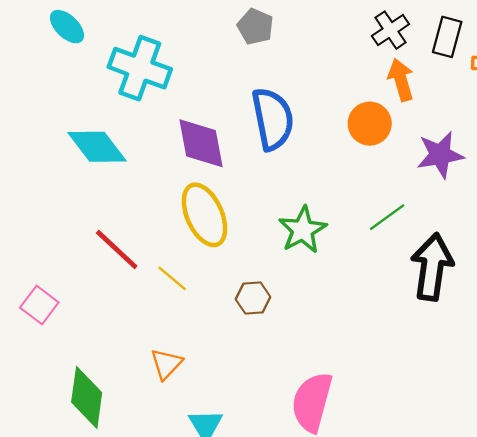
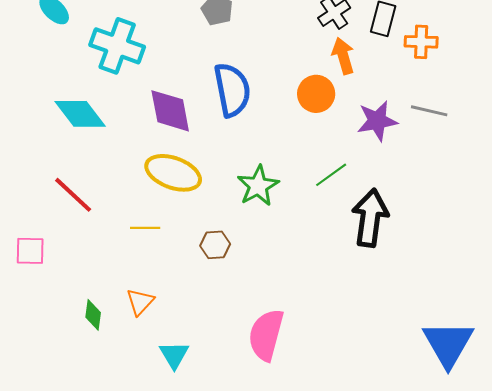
yellow ellipse: (204, 215) -> (173, 173), turned -46
red line: (117, 250) -> (73, 195), moved
yellow line: (172, 278) -> (145, 228), turned -40
pink square: (39, 305) -> (30, 251), turned -36
green diamond: (87, 397) -> (93, 315), moved, size x0.6

